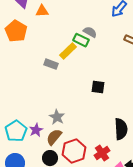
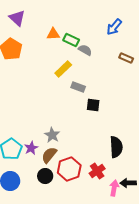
orange triangle: (42, 11) -> (53, 34), moved
green rectangle: (81, 40) -> (71, 40), moved
gray rectangle: (51, 64) -> (78, 87), moved

